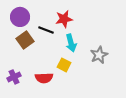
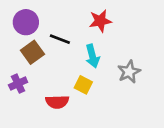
red star: (64, 19) -> (100, 21), moved
purple cross: (14, 77) -> (18, 84), moved

